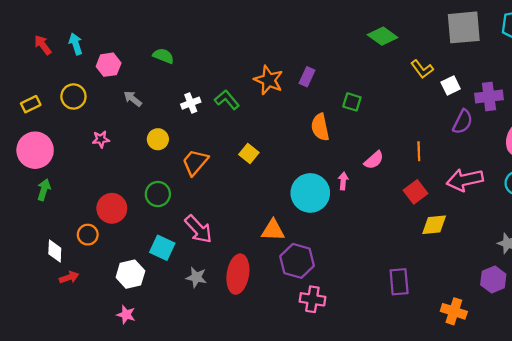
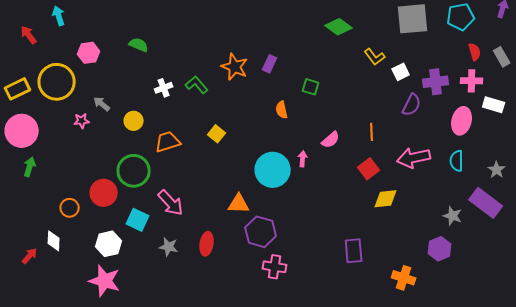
cyan arrow: (76, 44) -> (59, 16), moved
yellow circle: (73, 96) -> (57, 82), size x1.6
gray arrow: (133, 99) -> (102, 104), moved
yellow rectangle: (31, 104) -> (18, 89), size x1.4
orange semicircle: (320, 127) -> (282, 110), size x0.7
orange trapezoid: (195, 162) -> (168, 142), turned 32
green circle: (158, 194) -> (134, 171), size x1.4
red circle: (112, 208) -> (104, 193), moved
white diamond: (55, 251) -> (54, 241), moved
red ellipse: (238, 274) -> (207, 244), size x0.7
red arrow: (69, 277) -> (30, 256), moved, turned -30
pink star: (126, 315) -> (105, 281), size x1.8

